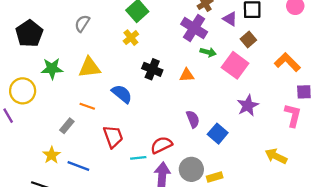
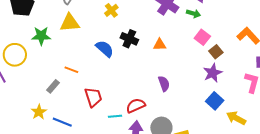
brown square: (248, 39) -> (216, 52), moved
green arrow: (208, 52) -> (194, 14), moved
pink square: (235, 65) -> (202, 37), size x0.7
yellow triangle: (89, 67) -> (70, 23), moved
blue semicircle: (122, 94) -> (105, 49), moved
blue square: (218, 134) -> (215, 101), moved

